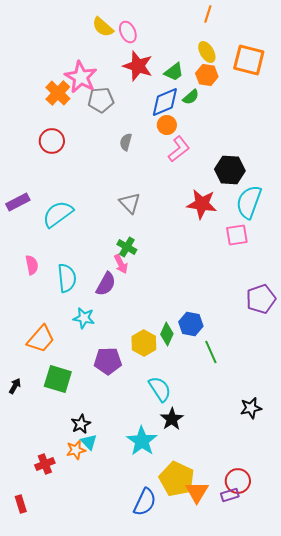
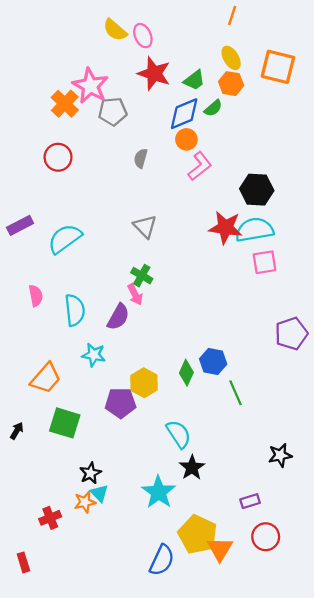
cyan semicircle: (249, 202) -> (254, 230), moved, turned 60
yellow hexagon: (144, 343) -> (144, 383), moved
purple rectangle: (230, 495) -> (250, 501), moved

